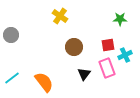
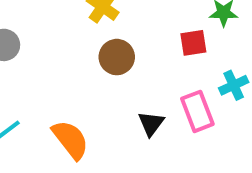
red square: (108, 45) -> (193, 43), moved
brown circle: (74, 47) -> (117, 57), moved

